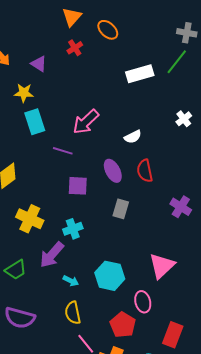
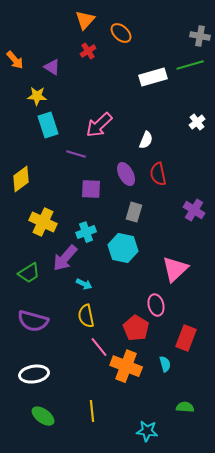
green line: (177, 62) -> (190, 65), turned 36
white semicircle: (133, 137) -> (146, 140), turned -42
cyan hexagon: (110, 276) -> (123, 248), moved

